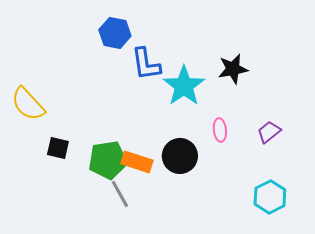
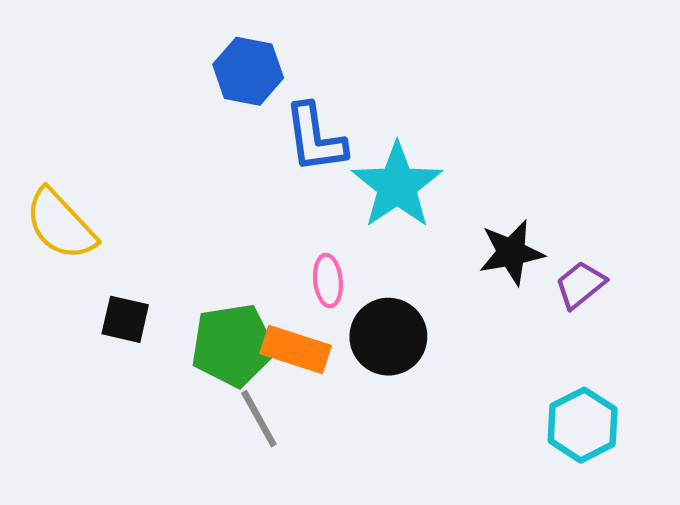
black star: (233, 69) -> (511, 252), moved
pink ellipse: (220, 130) -> (328, 281), moved

